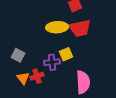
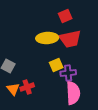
purple cross: (52, 62) -> (68, 73), moved

